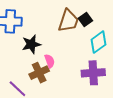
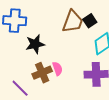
pink semicircle: (50, 61) -> (57, 69), moved

